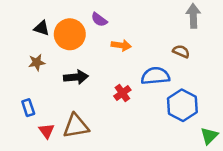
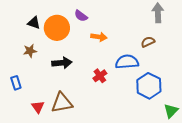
brown semicircle: (181, 51) -> (148, 42), turned -48
blue rectangle: (28, 108) -> (16, 83), moved

